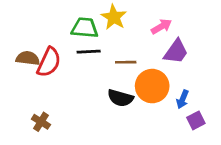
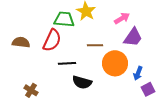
black line: (89, 52) -> (67, 63), moved
red semicircle: (49, 62) -> (52, 40), moved
black semicircle: (120, 98) -> (82, 82), moved

